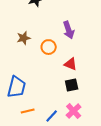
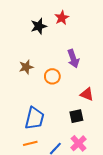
red triangle: (71, 64) -> (87, 94), moved
blue trapezoid: (17, 87) -> (35, 118), moved

